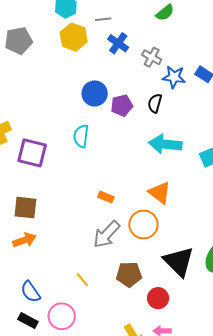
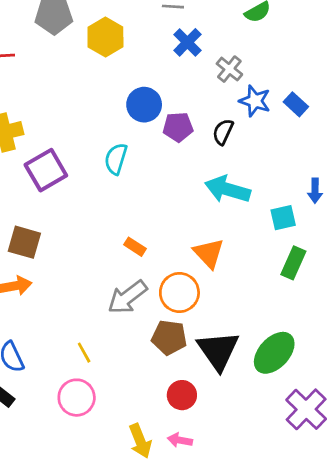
yellow hexagon: (74, 37) -> (105, 37), moved
purple square: (32, 153) -> (46, 170), turned 36
brown pentagon: (129, 274) -> (169, 337), moved
pink circle: (62, 316) -> (77, 398), moved

